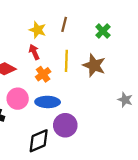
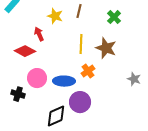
red arrow: (34, 52) -> (39, 34), moved
orange cross: (43, 74) -> (88, 71), moved

